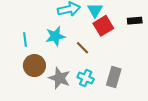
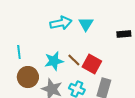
red square: (103, 26) -> (92, 64), moved, turned -30
cyan star: (55, 36) -> (54, 61), moved

